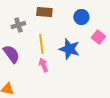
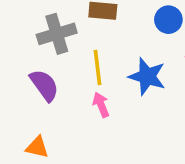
gray cross: (18, 25) -> (57, 34), size x1.5

